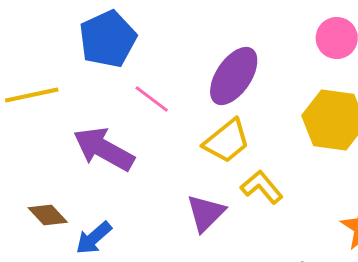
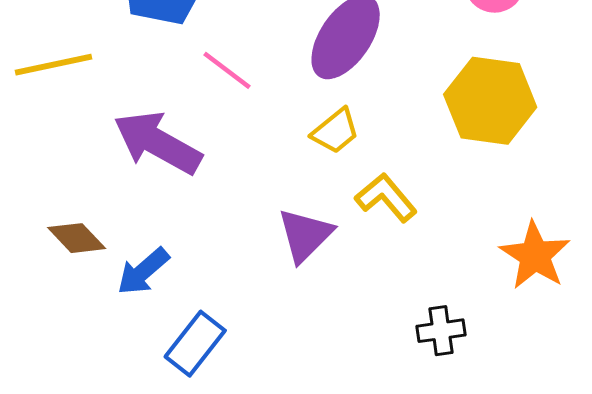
yellow trapezoid: (227, 141) -> (335, 131), size x0.7

